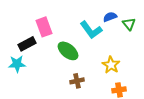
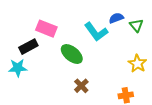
pink rectangle: (44, 27) -> (46, 29), turned -48
yellow star: (111, 65) -> (137, 64), moved
brown cross: (77, 81) -> (81, 86), turned -32

